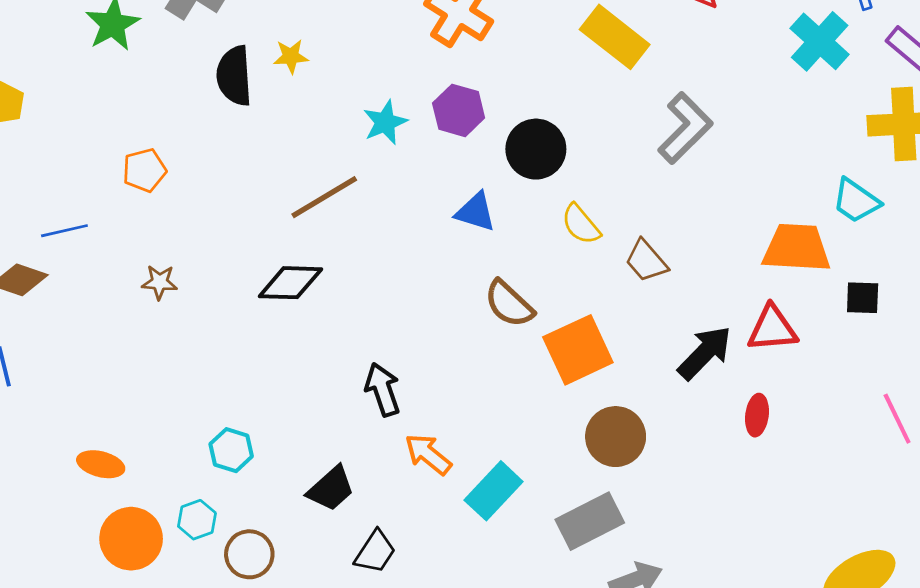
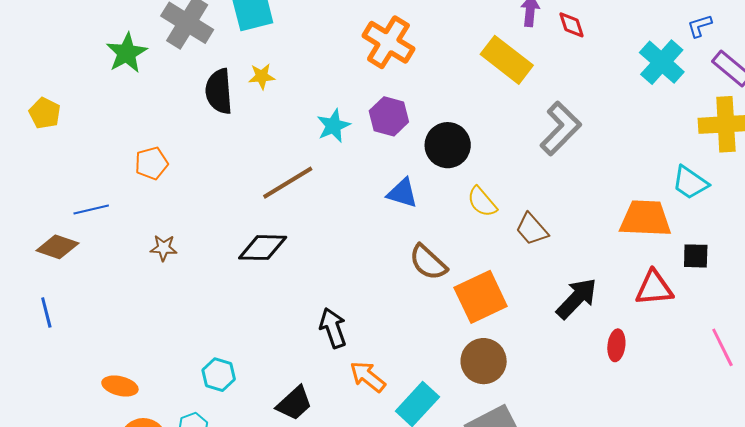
red triangle: (772, 329) -> (654, 288), moved
brown circle: (616, 437) -> (484, 361), moved

